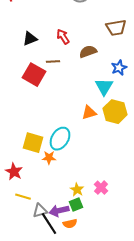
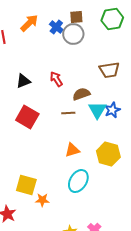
brown line: (53, 62) -> (68, 113), moved
cyan triangle: (104, 87) -> (97, 110), moved
orange triangle: (89, 113) -> (72, 150), moved
cyan ellipse: (60, 139) -> (78, 181), moved

